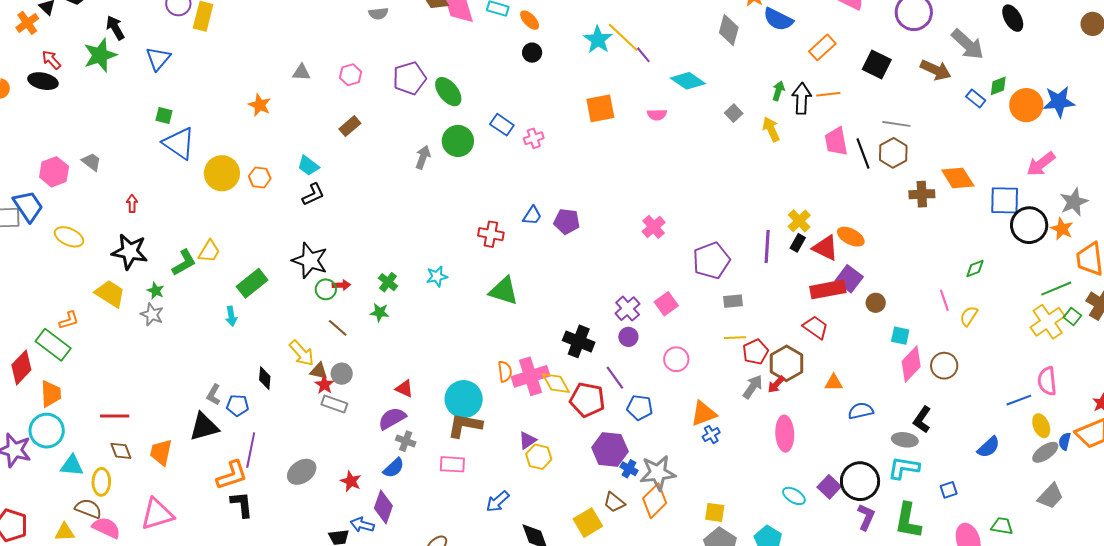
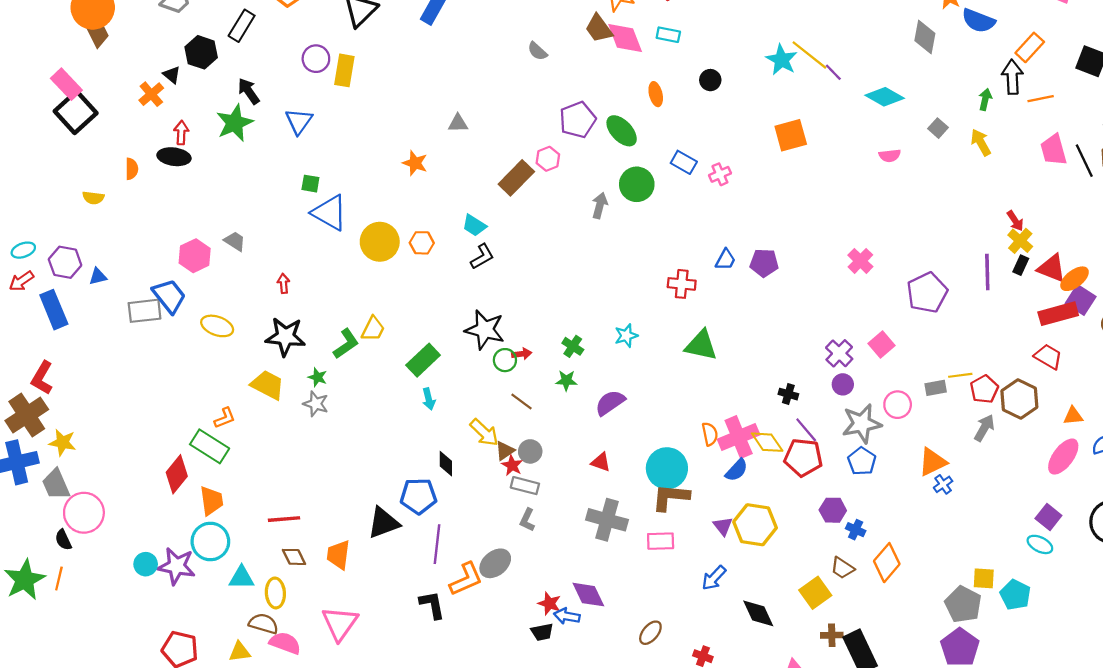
gray semicircle: (378, 13) -> (537, 51), turned 54
orange ellipse: (530, 20) -> (656, 94), moved, turned 35
red arrow: (51, 60) -> (181, 133), turned 50
pink hexagon: (351, 75) -> (548, 159), moved
black arrow: (802, 98) -> (1012, 77), moved
pink semicircle: (657, 115) -> (890, 156), moved
brown rectangle: (350, 126) -> (516, 178), size x1.5
orange ellipse: (851, 237) -> (1075, 279), moved, turned -60
gray rectangle: (733, 301) -> (936, 388), moved
cyan arrow: (231, 316) -> (429, 399), moved
black cross: (579, 341) -> (788, 394), size x0.6
brown triangle: (319, 371) -> (505, 451), turned -42
purple line: (615, 378) -> (806, 430), moved
red arrow: (776, 384) -> (1015, 221), moved, turned -72
gray L-shape: (214, 395) -> (527, 520), moved
blue pentagon: (238, 405) -> (418, 496), size x1.5
blue pentagon: (640, 408) -> (862, 461), turned 30
purple semicircle: (392, 418) -> (610, 403), moved
pink ellipse: (785, 434) -> (1063, 457), moved, turned 44
purple triangle: (527, 440) -> (723, 526), moved, turned -30
gray cross: (406, 441) -> (607, 520), size x1.8
purple hexagon: (610, 450) -> (833, 510), size x0.7
yellow hexagon: (539, 457) -> (755, 525), size x1.5
blue semicircle: (394, 468) -> (737, 470), moved
gray star: (658, 473) -> (862, 424), moved
orange L-shape: (232, 475) -> (466, 579), moved
red star: (351, 481) -> (549, 603), moved
purple square: (829, 487) -> (1048, 517), moved
purple diamond: (383, 507) -> (588, 595), turned -40
yellow square: (715, 512) -> (984, 578), moved
pink triangle: (157, 514) -> (340, 623), turned -33

